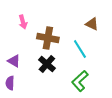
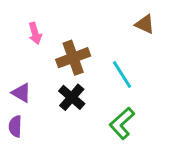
brown triangle: (92, 24) -> (145, 24), moved
brown cross: (48, 38) -> (73, 58), turned -30

